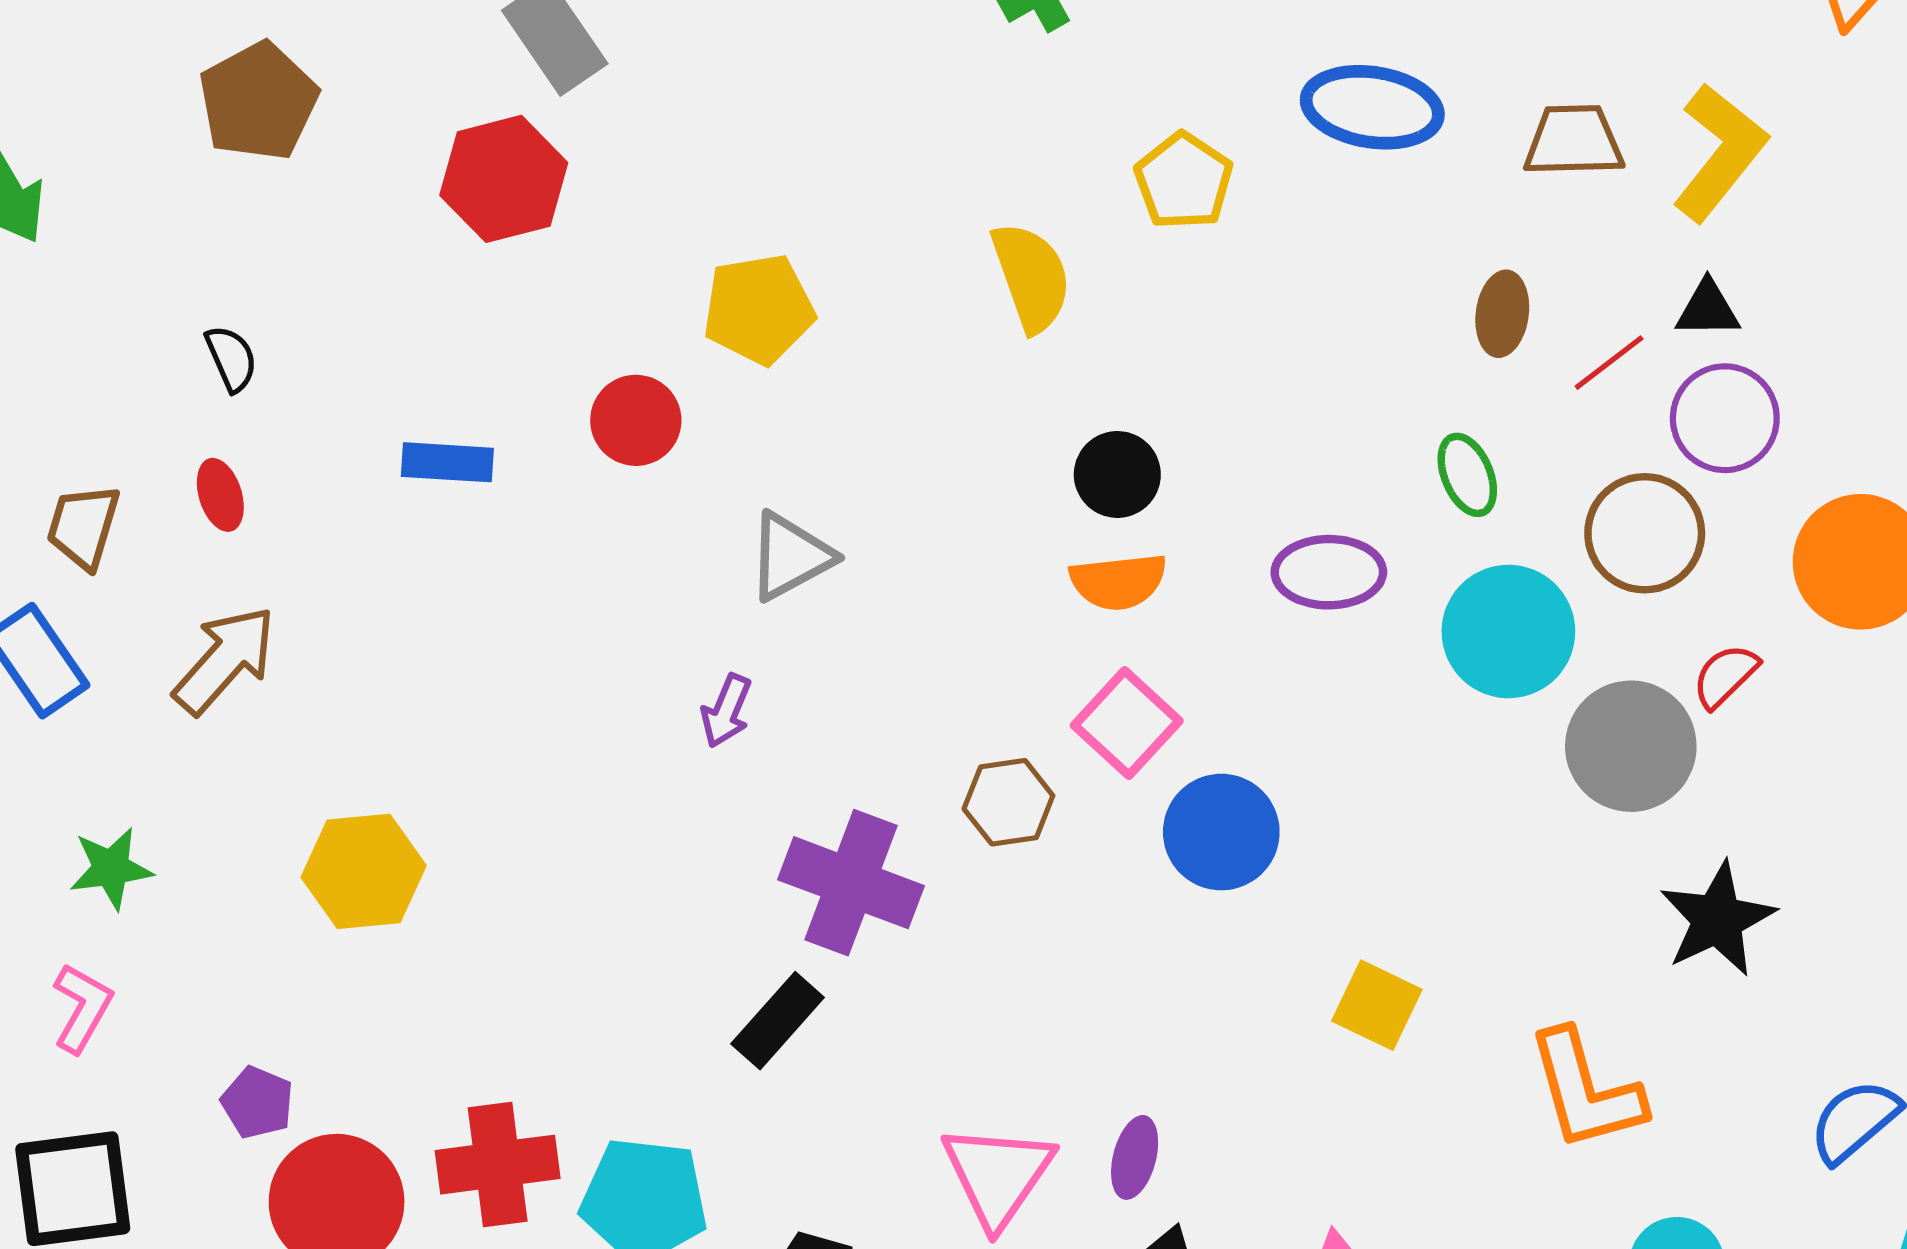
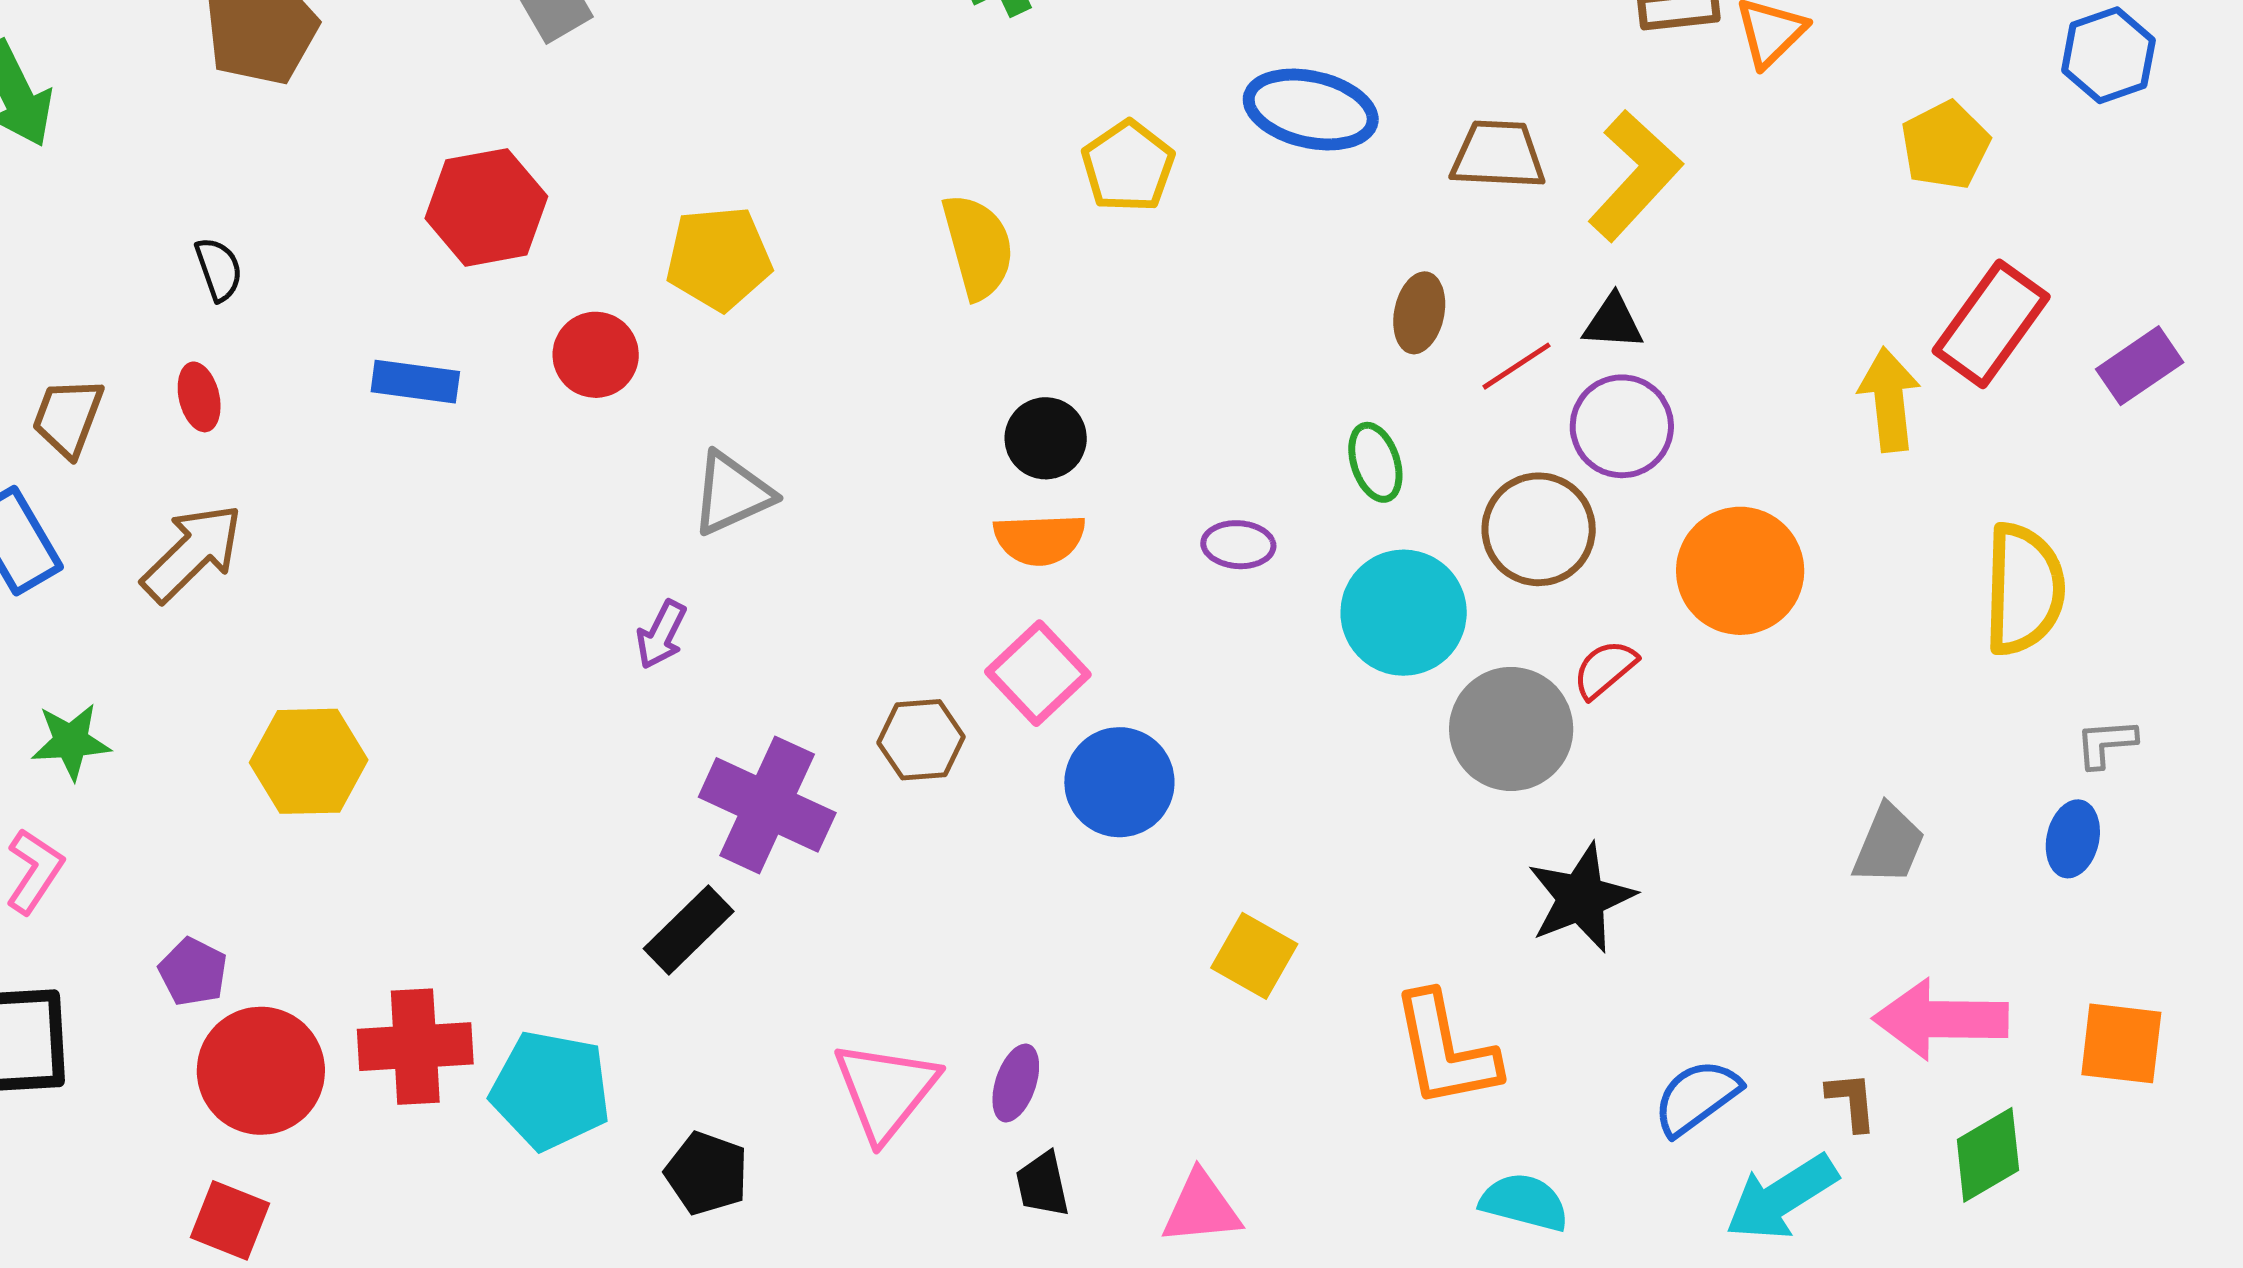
red hexagon: (504, 179) -> (486, 207), moved
purple ellipse: (1329, 572) -> (1238, 545), size x0.7

